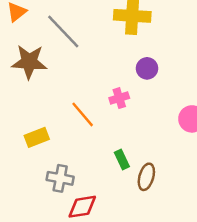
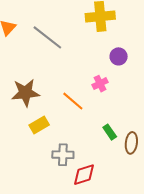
brown star: (29, 62) -> (25, 93), moved

